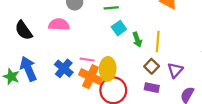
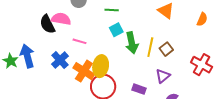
black semicircle: (24, 30) -> (47, 24), moved
green arrow: (137, 40) -> (132, 43), size x1.5
pink line: (87, 60) -> (79, 41), moved
brown square: (152, 66) -> (166, 49), moved

